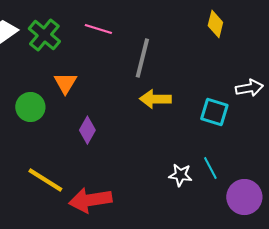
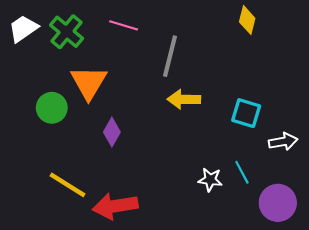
orange triangle: (65, 83) -> (89, 82), size x1.5
white arrow: (249, 88) -> (283, 142), moved

